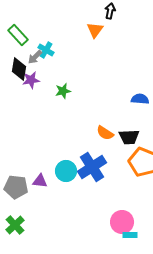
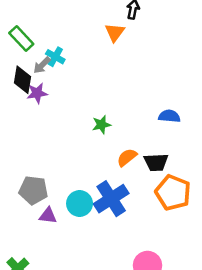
green star: (63, 91) -> (101, 125), moved
orange semicircle: (105, 133) -> (127, 157), turned 108
gray pentagon: (16, 187) -> (33, 190), moved

